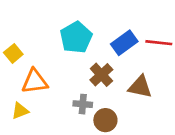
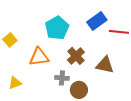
blue rectangle: (124, 43) -> (97, 21), moved
orange triangle: (35, 81) -> (39, 57), moved

